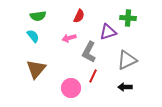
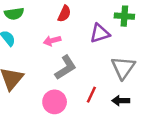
gray L-shape: (89, 52) -> (66, 68), moved, turned -150
gray triangle: (127, 60) -> (123, 68), turned -30
red line: (93, 76) -> (91, 95), moved

